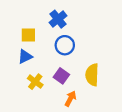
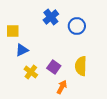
yellow square: (28, 35) -> (13, 31), moved
blue circle: (65, 45) -> (77, 26), moved

